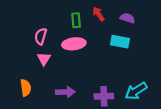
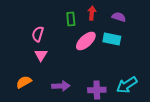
red arrow: (99, 14) -> (92, 13), turned 40
pink ellipse: (74, 44) -> (86, 41), moved, turned -35
orange semicircle: (26, 88) -> (24, 82), turned -112

